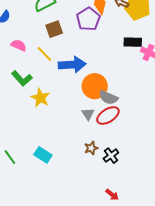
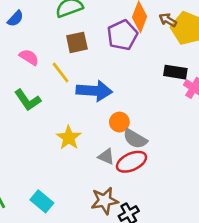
orange circle: (95, 86) -> (119, 122), size x0.6
yellow star: (40, 98) -> (69, 138), moved
gray triangle: (88, 114) -> (106, 157), turned -40
brown star: (91, 148) -> (105, 201), size x1.5

